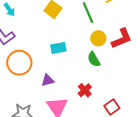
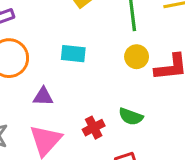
green semicircle: (94, 59) -> (131, 117), moved, turned -56

